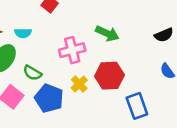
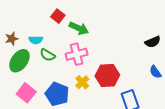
green arrow: (107, 33) -> (79, 28), moved
green semicircle: (32, 73) -> (48, 55), moved

